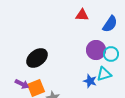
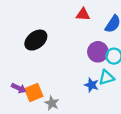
black ellipse: (37, 58) -> (36, 40), moved

